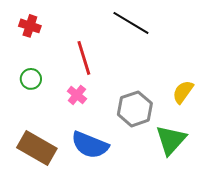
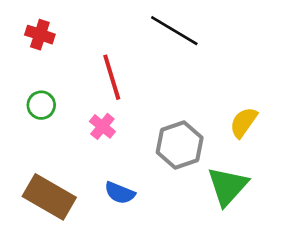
blue semicircle: (90, 145) -> (120, 193), size x0.6

